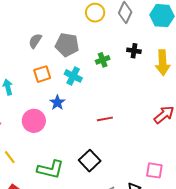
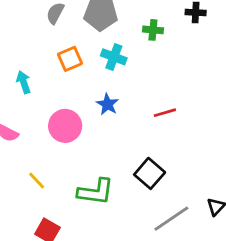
green cross: (103, 60) -> (153, 30), turned 32
blue star: (57, 103) -> (107, 104), moved

